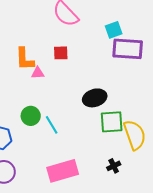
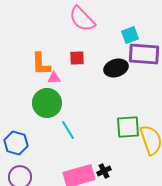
black ellipse: (95, 98) -> (116, 68), moved
green circle: (31, 116) -> (47, 103), moved, size x1.5
black cross: (114, 166) -> (104, 171), moved

